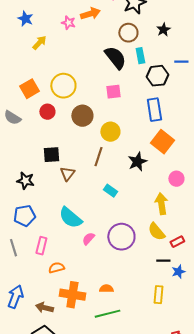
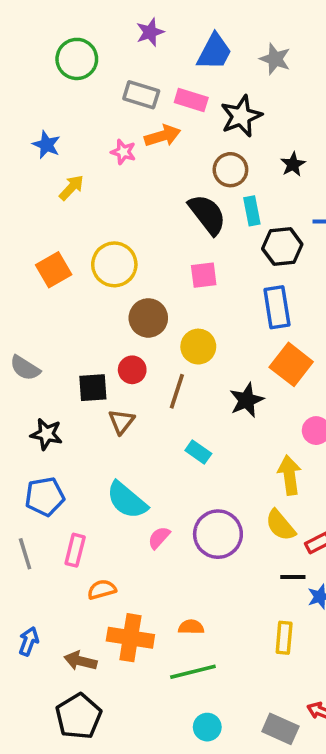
red circle: (47, 112) -> (132, 370), moved
gray semicircle: (12, 118) -> (25, 368), moved
blue arrow: (15, 297) -> (29, 641), size x0.7

